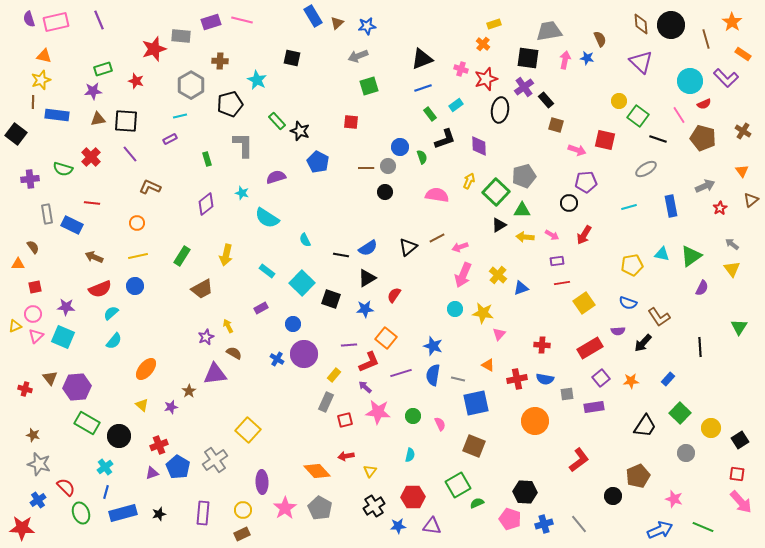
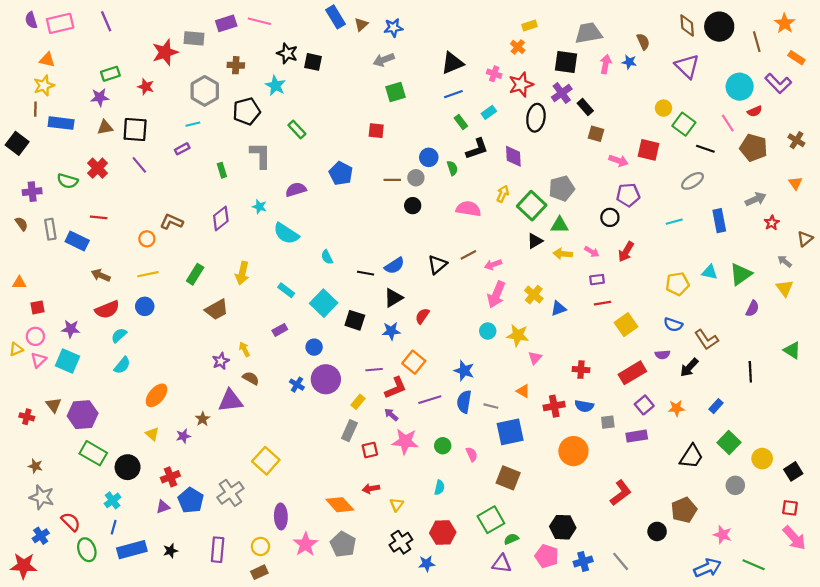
black star: (300, 131) -> (287, 53), moved
brown L-shape: (150, 187) -> (172, 222), moved
brown triangle: (751, 200) -> (805, 239), moved
brown semicircle: (33, 247) -> (21, 224), moved
green triangle: (739, 327) -> (792, 350), turned -30
purple triangle: (432, 526) -> (502, 564), moved

